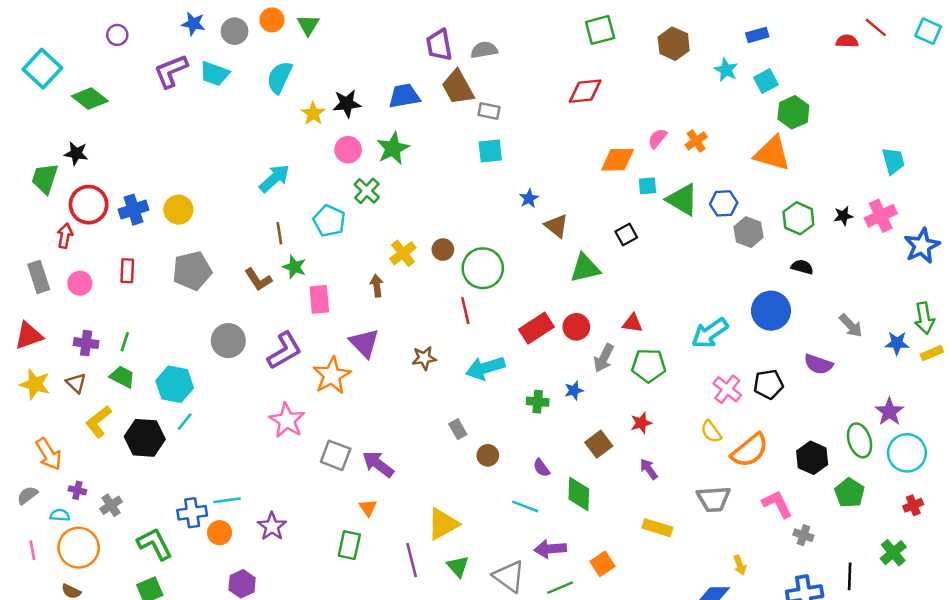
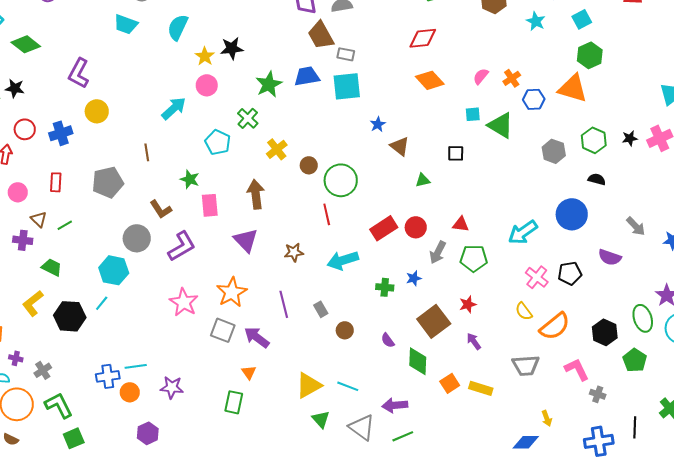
purple L-shape: (171, 71) -> (79, 73), moved, turned -40
cyan square: (766, 81) -> (582, 19), moved
blue trapezoid: (404, 96) -> (307, 76), moved
pink circle: (348, 150) -> (207, 85), moved
cyan square: (490, 151) -> (347, 86), size x1.4
orange diamond: (618, 160) -> (430, 80), moved, turned 48
blue hexagon: (724, 203) -> (534, 99), moved
red circle: (89, 205) -> (25, 129), size x0.7
yellow circle: (178, 210) -> (97, 111), moved
brown line: (279, 233) -> (147, 152), moved
black square: (626, 235) -> (456, 153), turned 30
yellow cross: (403, 253) -> (277, 149), moved
green triangle: (585, 268) -> (423, 180), size x0.6
brown L-shape: (258, 279) -> (161, 209), moved
brown arrow: (377, 286) -> (256, 194), size x1.6
green line: (125, 342) -> (65, 225), moved, turned 42
orange star: (332, 375) -> (232, 292), moved
brown triangle: (76, 383) -> (39, 219), moved
cyan hexagon: (175, 384) -> (114, 270), moved
brown square: (599, 444) -> (434, 321), size x1.5
cyan line: (525, 506) -> (348, 386), moved
purple star: (272, 526) -> (172, 387), turned -30
green L-shape: (155, 544) -> (59, 405), moved
purple line: (412, 560) -> (284, 304), moved
orange square: (603, 564) -> (450, 383), moved

